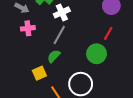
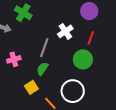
white cross: (62, 12) -> (65, 31), moved
pink cross: (28, 28) -> (14, 59), moved

